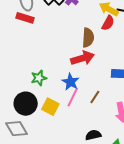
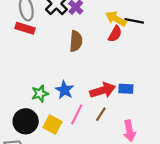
brown semicircle: (88, 38) -> (76, 41), moved
red arrow: (83, 58) -> (103, 90), moved
blue star: (71, 82) -> (64, 90), moved

